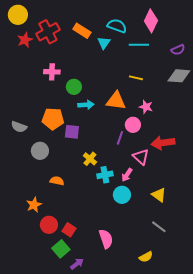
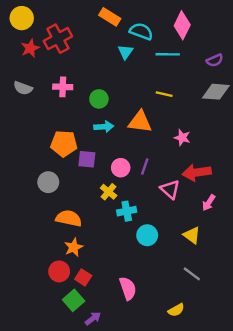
orange rectangle: (82, 31) -> (110, 17), moved
green circle: (74, 87) -> (99, 99), moved
pink star: (146, 107) -> (182, 138), moved
pink circle: (133, 125) -> (121, 168), moved
gray semicircle: (19, 127) -> (23, 88), moved
pink arrow: (127, 175) -> (209, 203), moved
orange semicircle: (57, 181) -> (69, 218), size x1.5
orange star: (34, 205) -> (74, 247), moved

